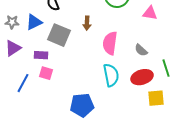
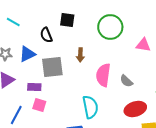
gray square: (59, 35) -> (52, 67), turned -30
gray semicircle: (141, 50) -> (126, 81), moved
cyan semicircle: (111, 75) -> (90, 107), moved

